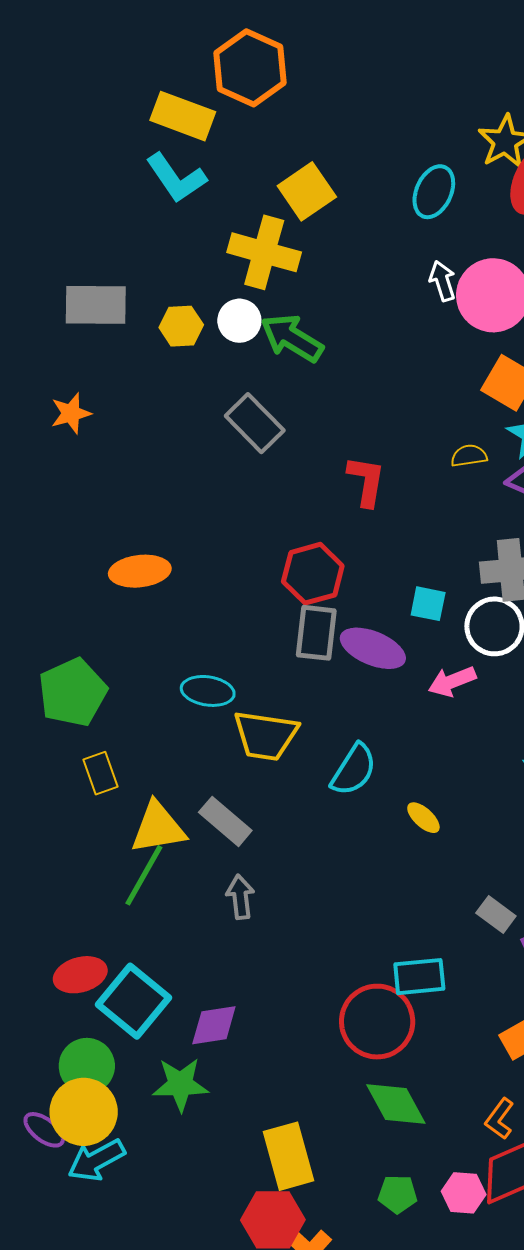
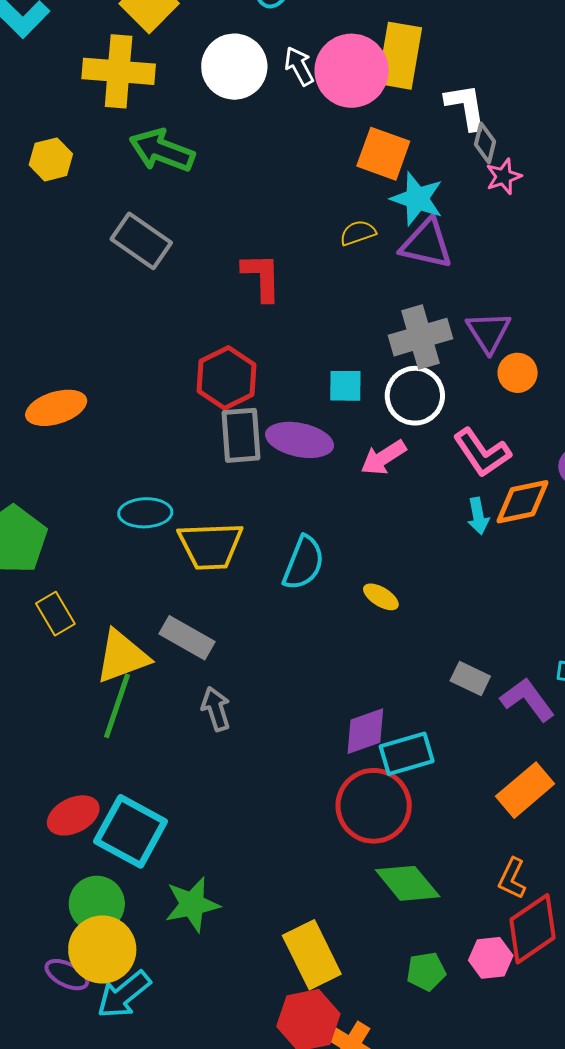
white circle: (239, 321) -> (234, 67), moved, size x1.5
purple diamond: (214, 1025) -> (365, 731), moved

